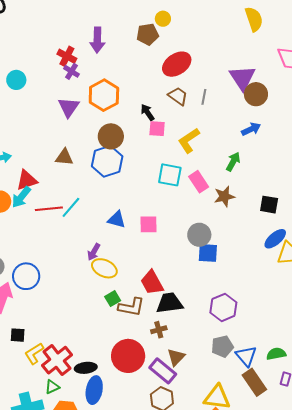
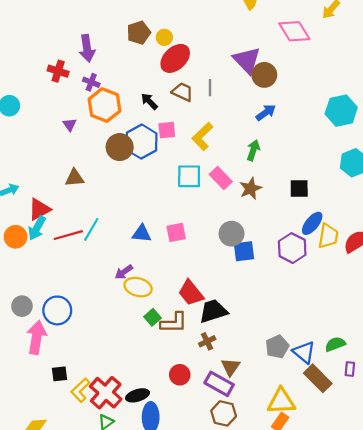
yellow circle: (163, 19) -> (164, 37), moved
purple cross: (72, 71) -> (91, 82), moved
purple triangle: (69, 107) -> (70, 125), size x0.6
black arrow: (147, 112) -> (149, 101), moved
blue hexagon: (107, 161) -> (141, 142), moved
purple arrow: (94, 252) -> (124, 272), turned 36
purple hexagon: (223, 307) -> (292, 248), moved
red circle: (128, 356) -> (180, 375), size x0.6

